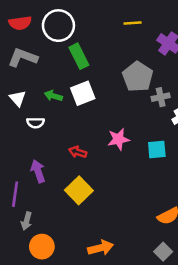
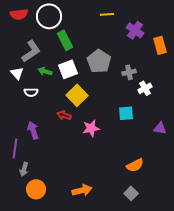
gray L-shape: (23, 57) -> (31, 51), moved, turned 125
gray pentagon: (138, 77) -> (99, 61), moved
pink star: (118, 139) -> (91, 128), moved
yellow square: (79, 190) -> (77, 95), moved

